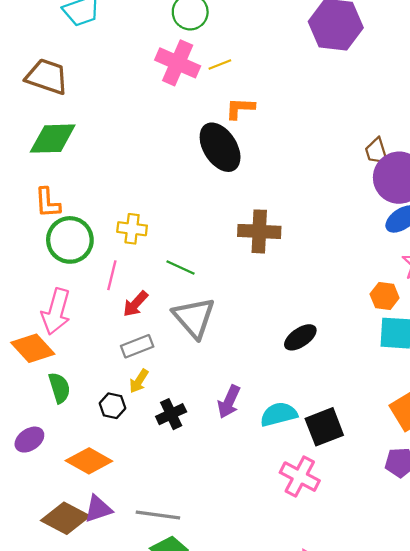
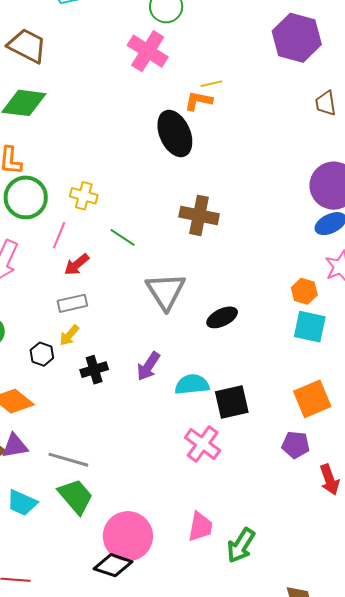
yellow line: (220, 65) -> (211, 84), moved
brown trapezoid: (377, 151) -> (326, 103), moved
gray triangle: (194, 318) -> (166, 291), moved

